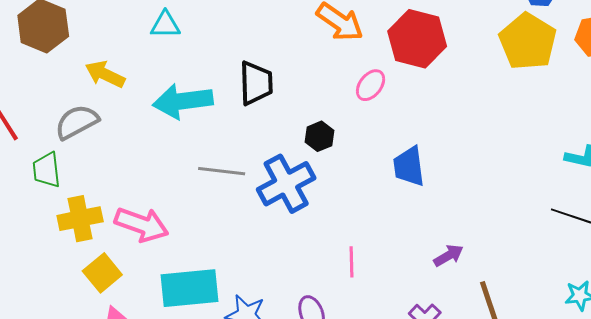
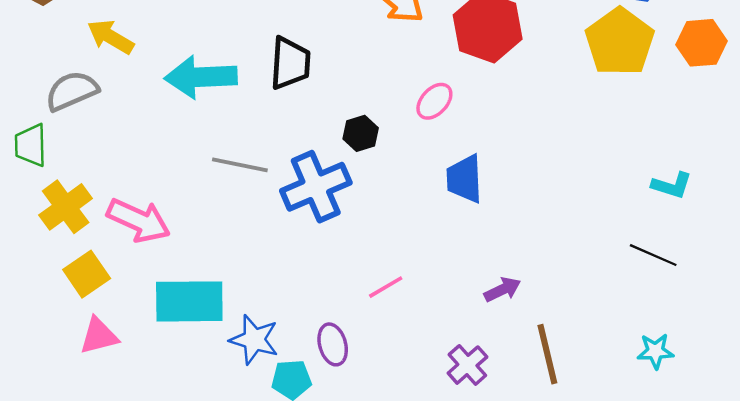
pink ellipse: (371, 85) -> (434, 101), moved
yellow cross: (80, 219) -> (66, 207), turned -30
pink line: (351, 262) -> (386, 287), turned 56

